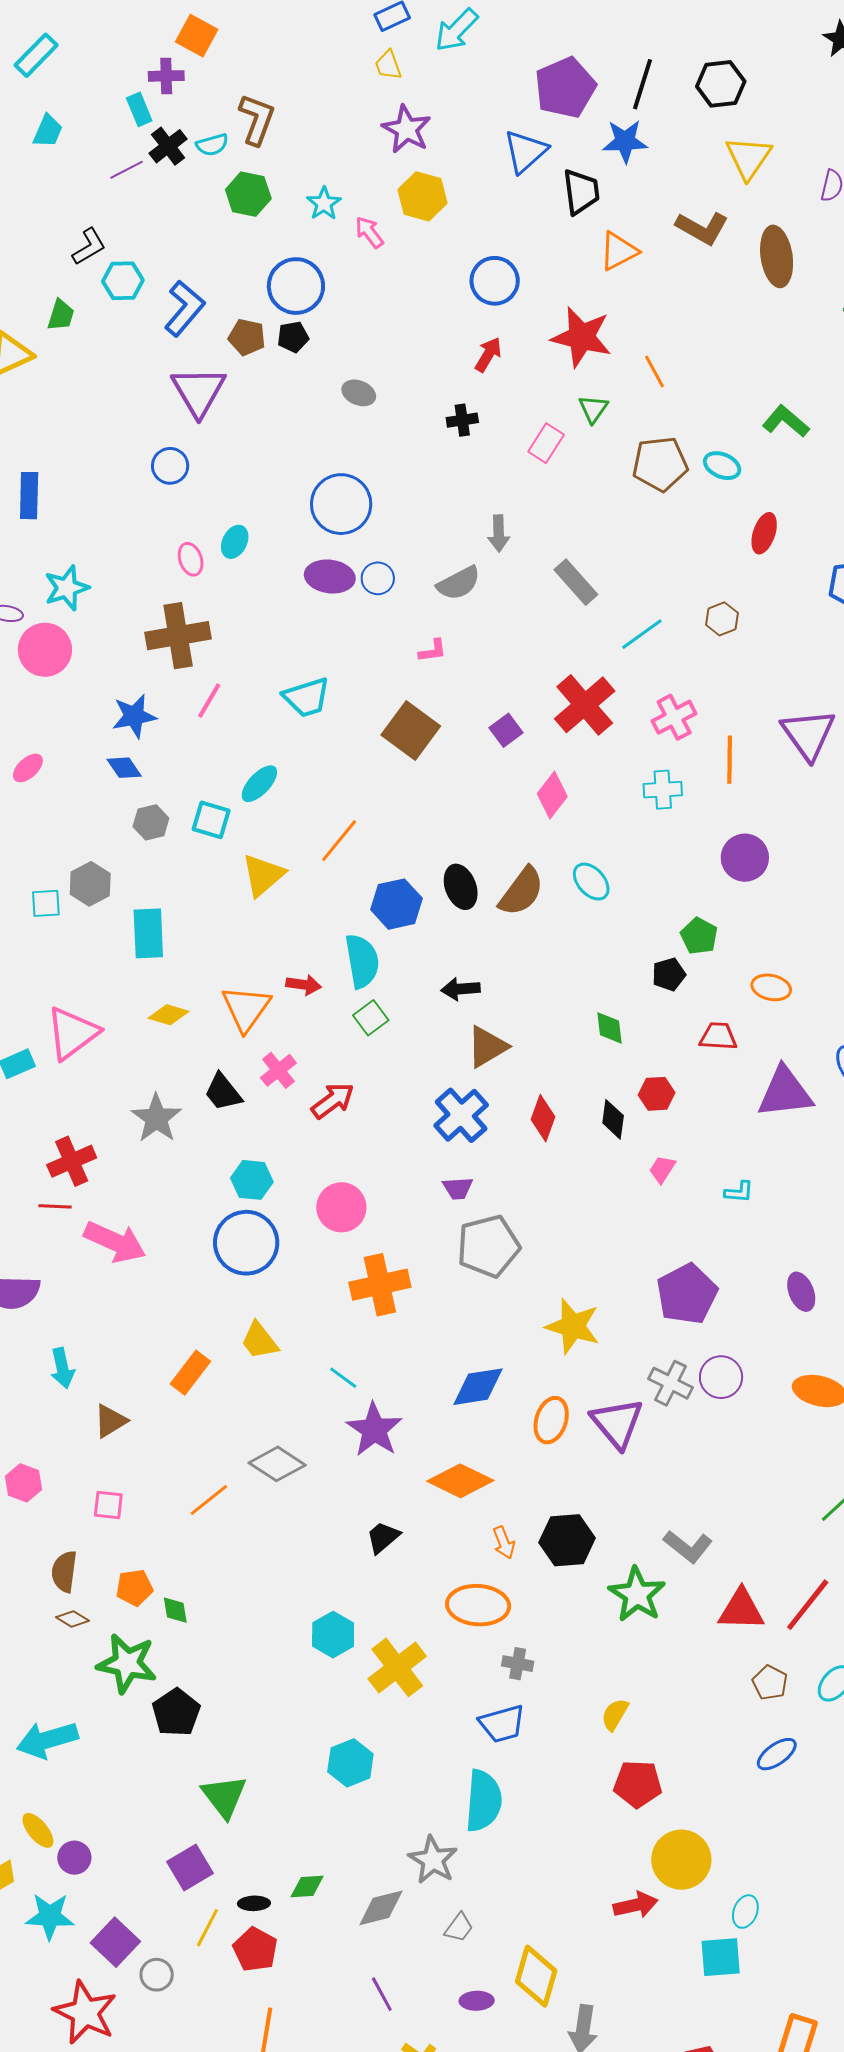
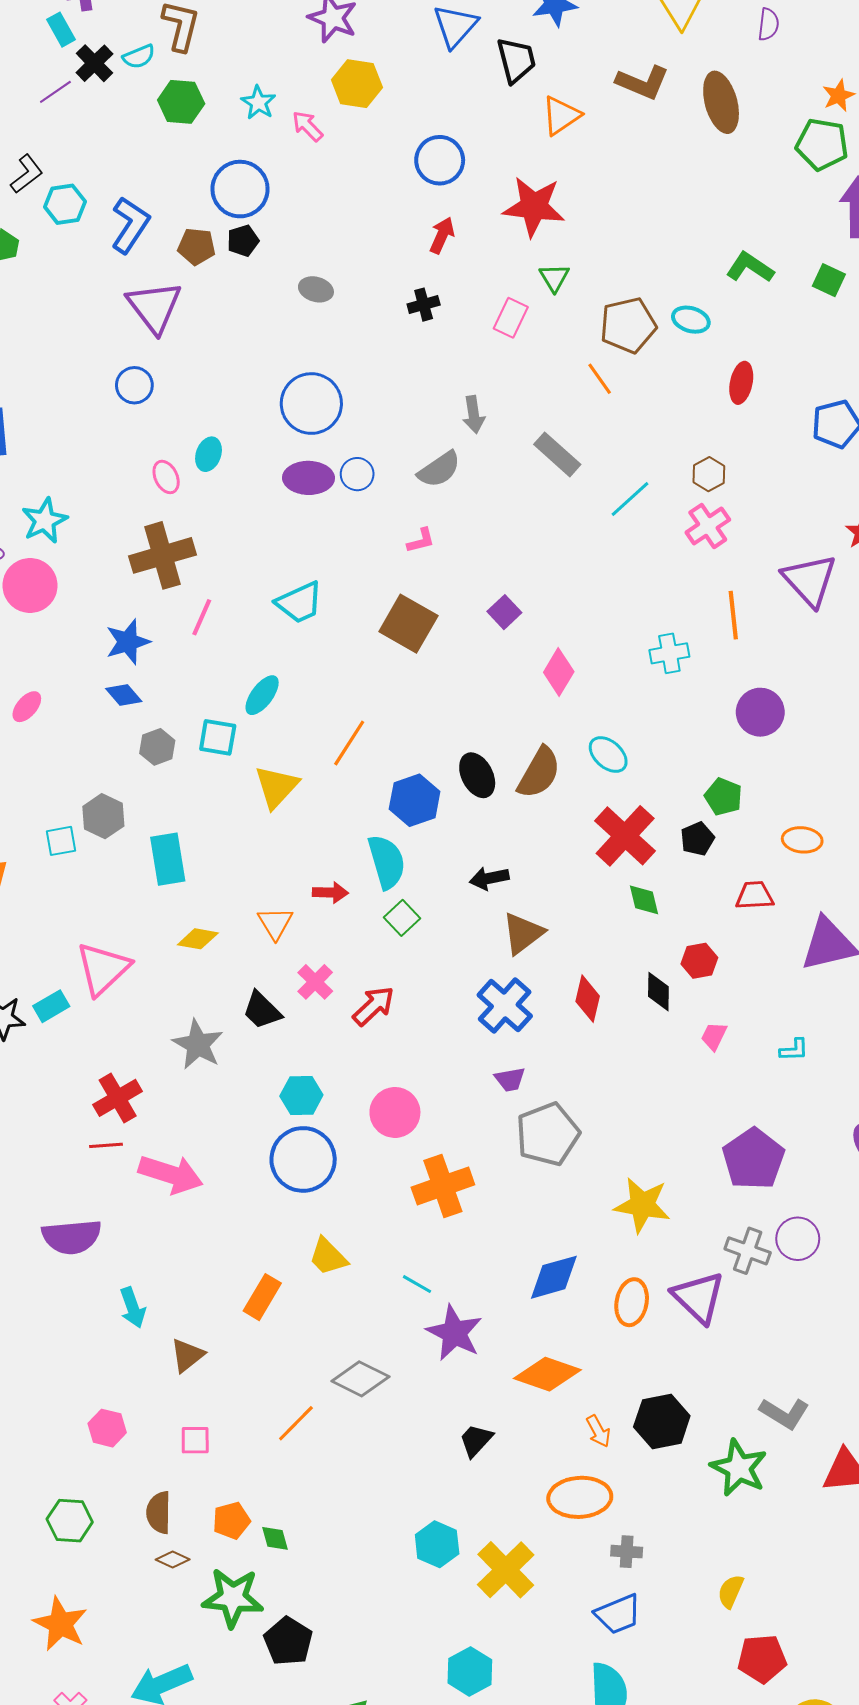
orange line: (655, 371) -> (600, 379), moved
red cross: (585, 705) -> (625, 836), moved
pink cross: (674, 717) -> (708, 526), moved
orange triangle: (246, 1008) -> (275, 923), size x0.7

